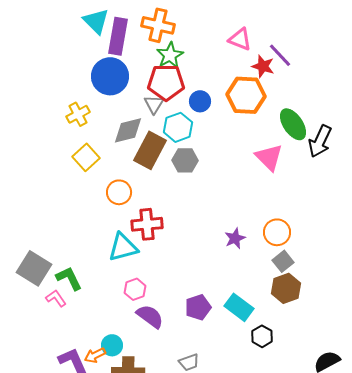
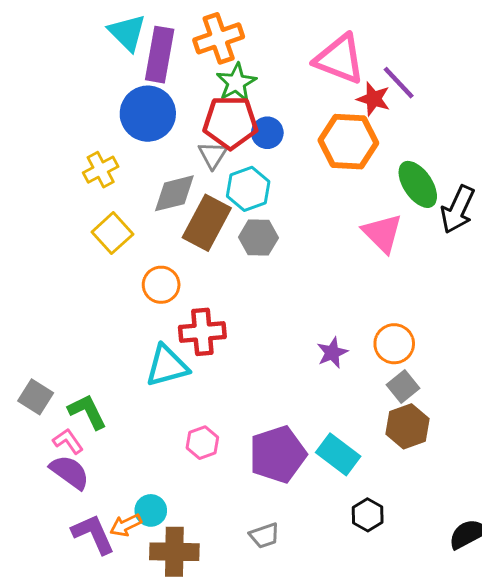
orange cross: (158, 25) -> (219, 38), turned -32
pink triangle: (240, 39) -> (340, 59), size x1.5
blue circle: (200, 101) -> (267, 133), moved
gray square: (34, 268) -> (36, 397), size x0.7
pink hexagon: (135, 289) -> (202, 443), moved
purple pentagon: (198, 307) -> (278, 454), size x1.5
purple semicircle: (150, 316) -> (70, 472), moved
black hexagon: (262, 336) -> (368, 515), moved

